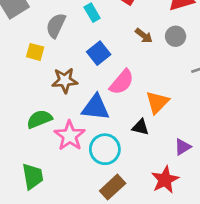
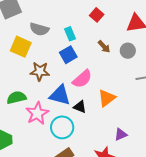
cyan rectangle: (92, 13) -> (70, 34), moved
gray semicircle: (56, 25) -> (39, 29), turned -108
yellow square: (35, 52) -> (21, 47), size x1.5
black triangle: (140, 127) -> (80, 107), moved

